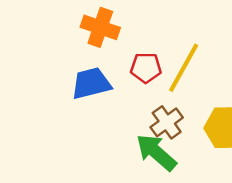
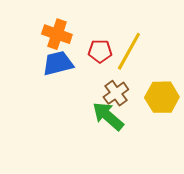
orange cross: (100, 27) -> (57, 34), moved

